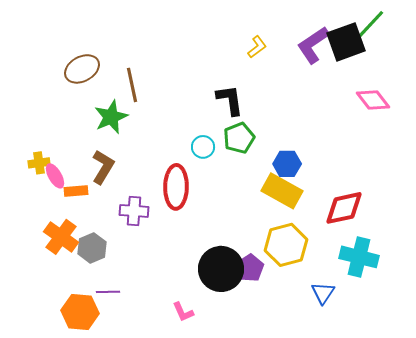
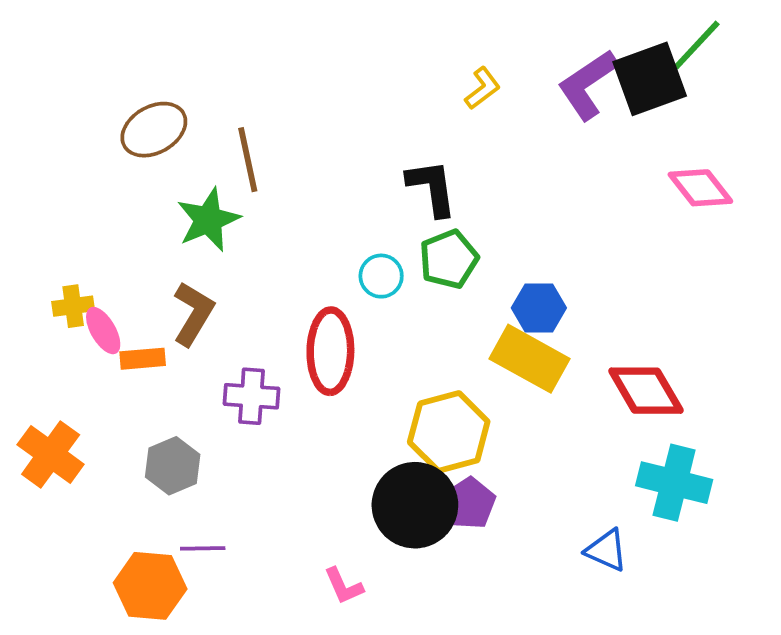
red diamond: (344, 208) -> (646, 391), turned 72
orange cross: (61, 237) -> (51, 454), moved
yellow hexagon: (286, 245) -> (449, 432), moved
blue triangle: (323, 293) -> (606, 550), turned -40

